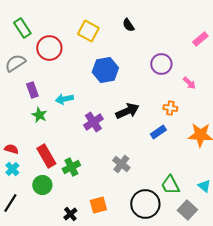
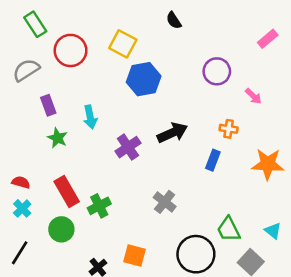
yellow square: (88, 31) -> (123, 44), moved
cyan arrow: (64, 99) -> (90, 117), turned -90
blue rectangle: (158, 132) -> (213, 160), turned -35
orange square: (98, 205) -> (135, 255), turned 30

